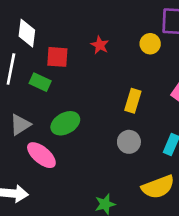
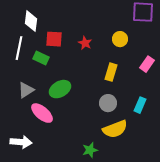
yellow circle: (150, 44) -> (120, 39), moved
red star: (100, 45) -> (85, 43), moved
yellow semicircle: (158, 187) -> (115, 129), moved

